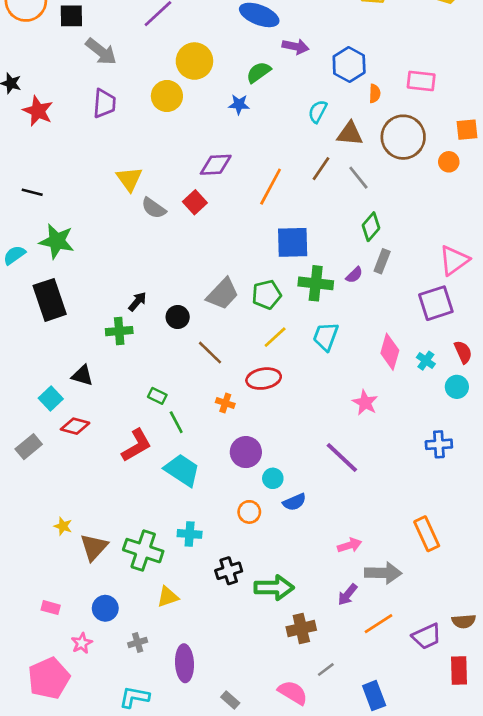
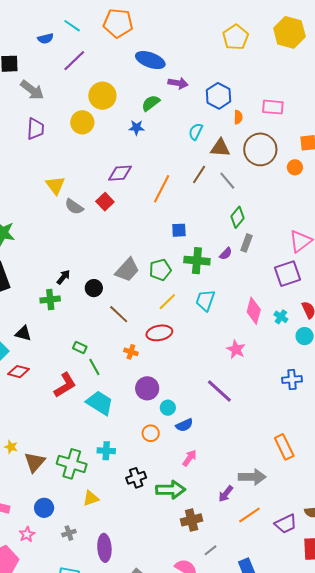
blue square: (293, 242) -> (179, 230), size x0.6
pink arrow: (350, 545) -> (190, 458), moved, turned -36

